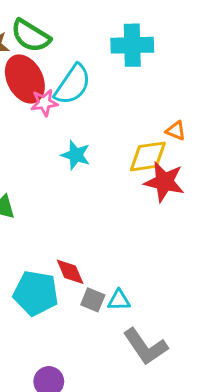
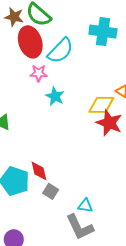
pink star: (44, 103) -> (39, 73), moved
cyan triangle: (119, 300) -> (85, 206), moved

